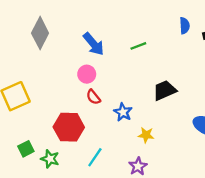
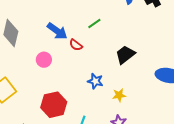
pink circle: (87, 74) -> (44, 60), moved
red semicircle: (93, 97) -> (76, 45), moved

